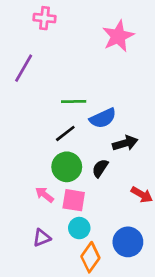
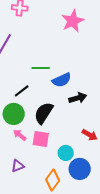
black line: (65, 133) -> (22, 91), moved
green circle: (67, 167) -> (14, 114), moved
black semicircle: (100, 168) -> (44, 113), moved, size x1.6
cyan circle: (79, 228) -> (66, 153), moved

